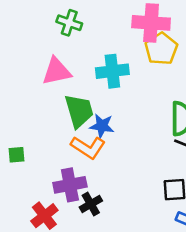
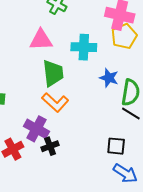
blue star: (102, 126) -> (109, 78), moved
purple cross: (70, 185) -> (36, 129), turned 30

